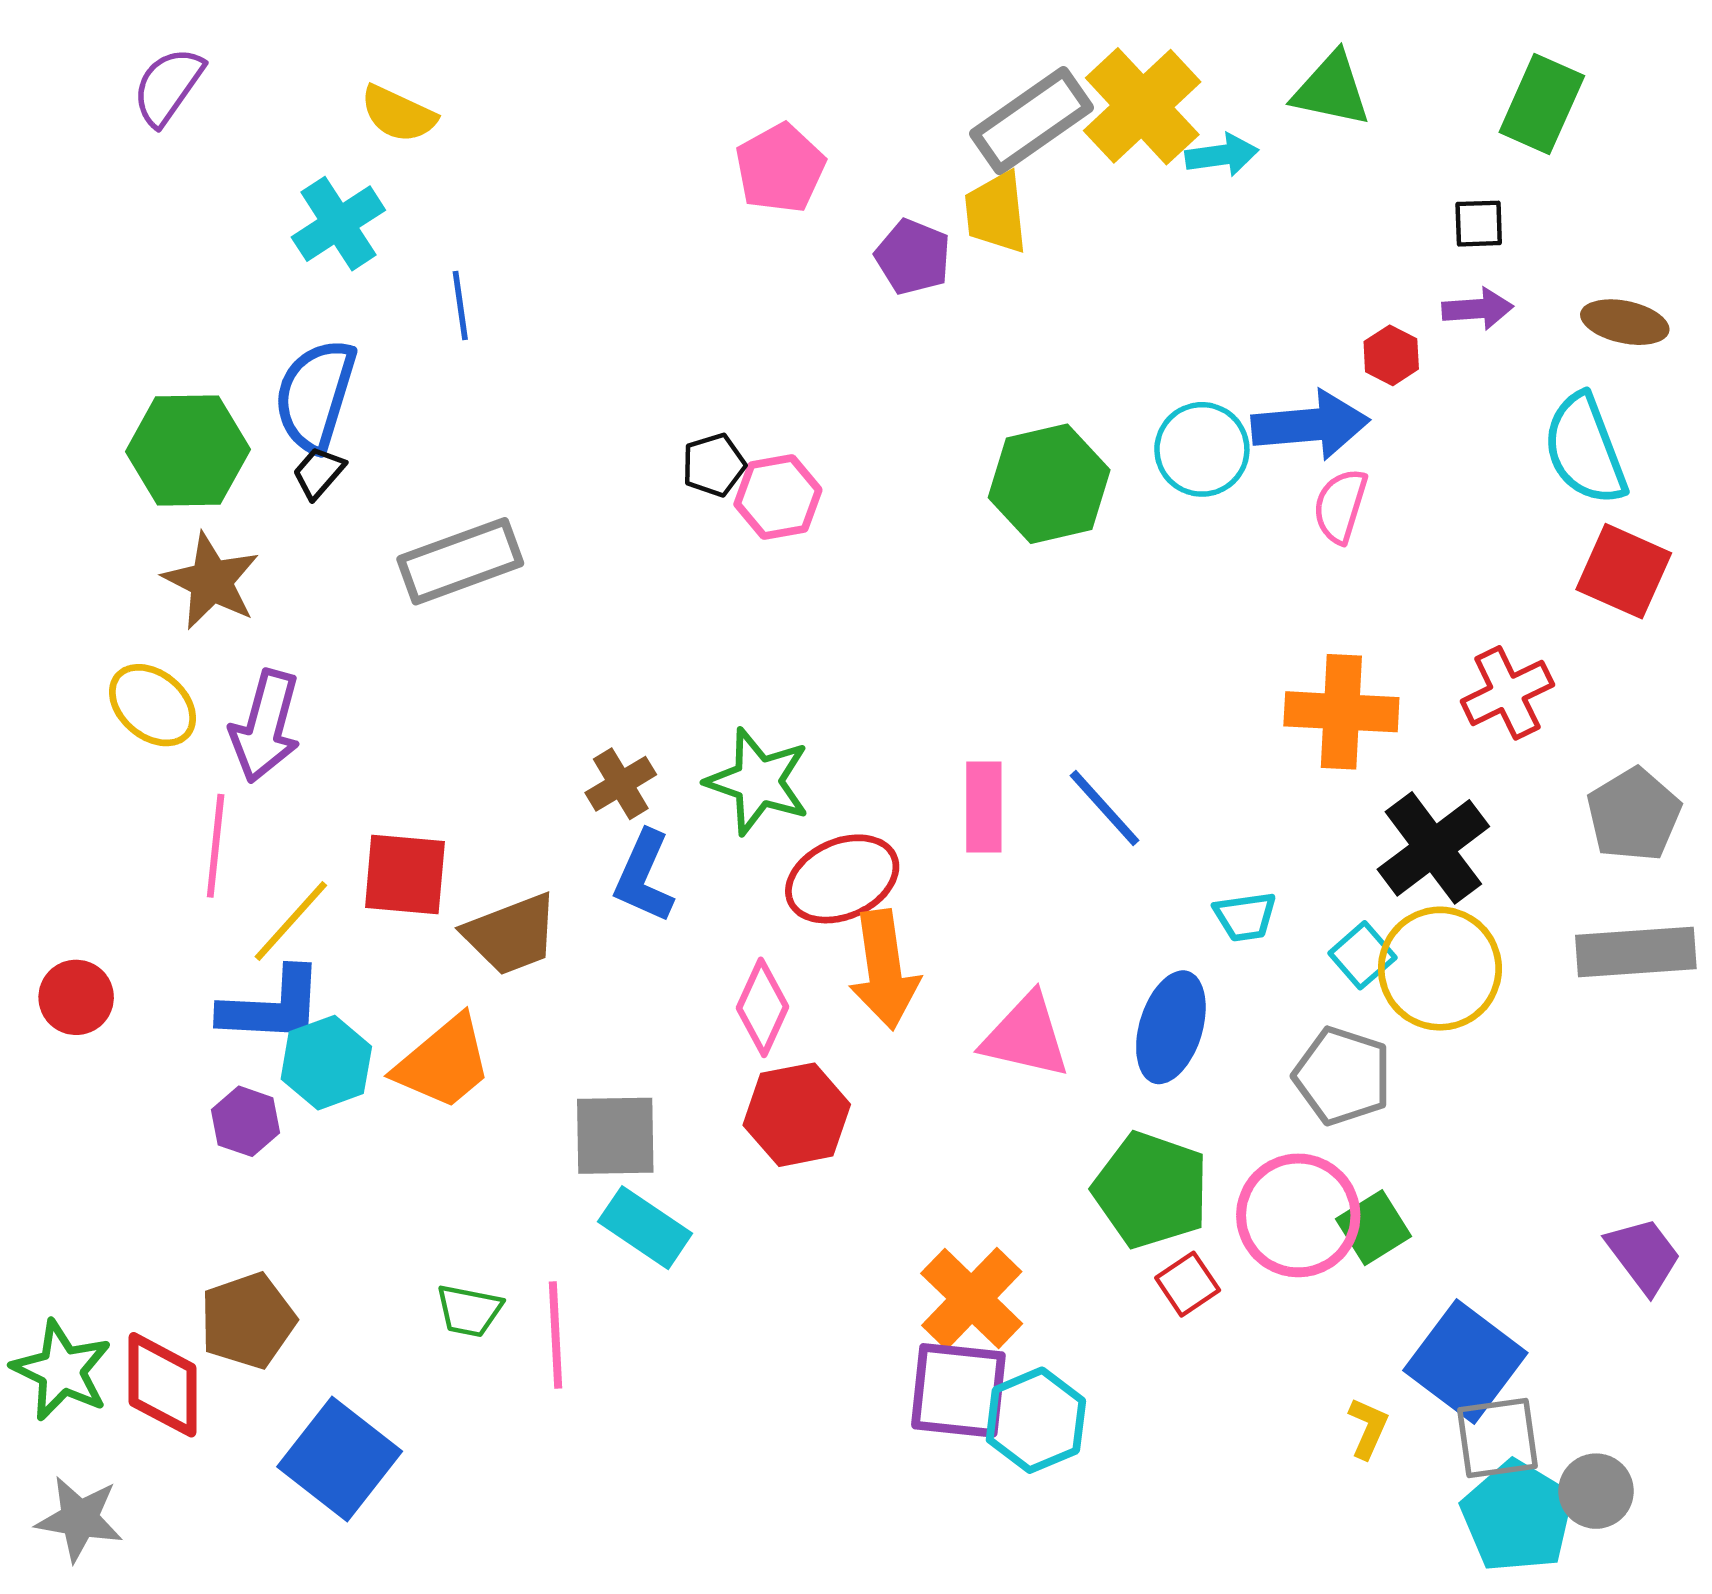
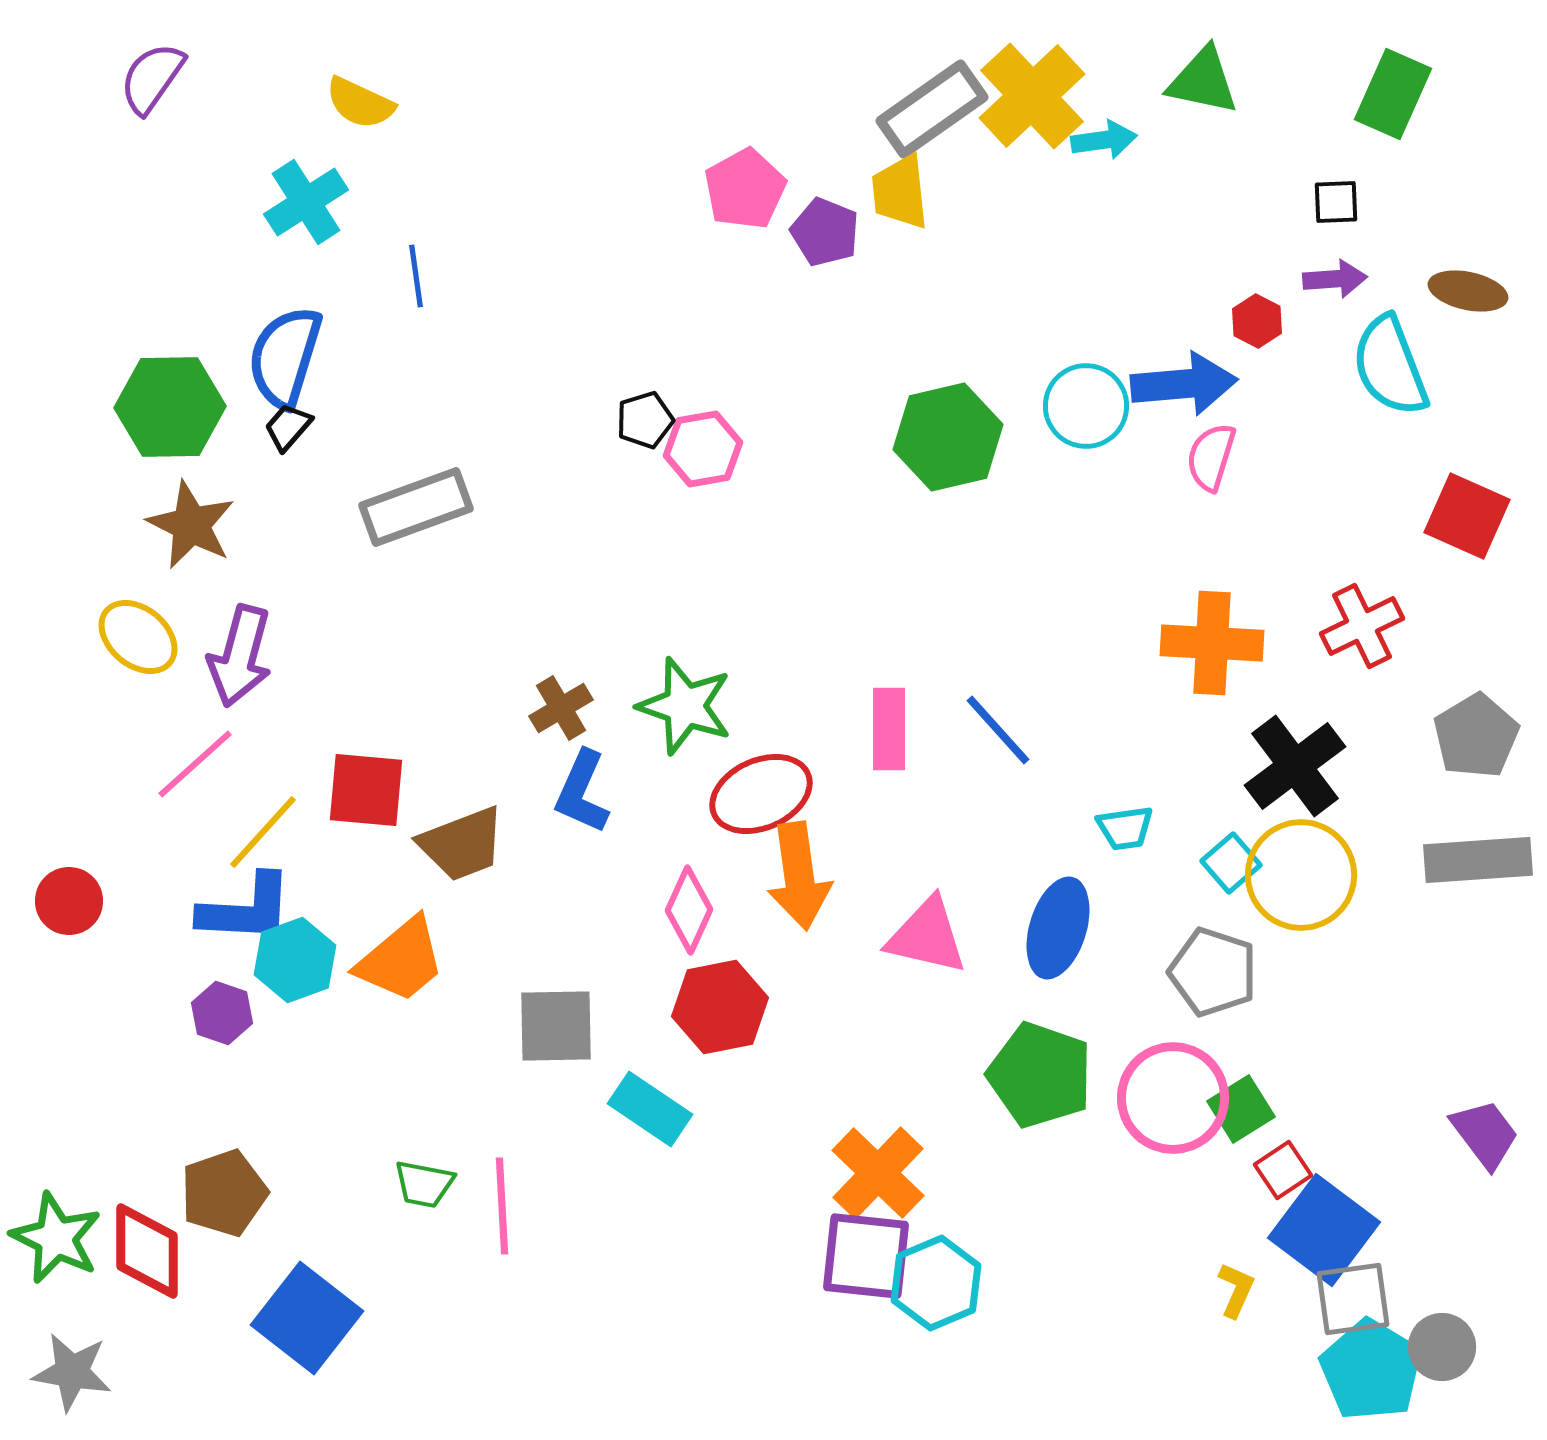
pink pentagon: (780, 168) -> (745, 189), moved
cyan semicircle: (1585, 449) -> (1390, 366), moved
pink line: (216, 846) -> (195, 764), turned 42
cyan rectangle: (645, 1228) -> (650, 1109), moved
red square: (1188, 1284) -> (1283, 1170), moved

